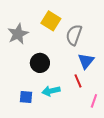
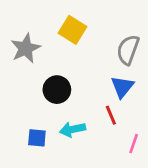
gray semicircle: (74, 35) -> (128, 50), moved

